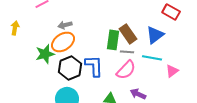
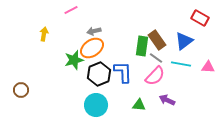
gray line: (127, 52) -> (156, 58), turned 32
pink triangle: (172, 71) -> (208, 67), moved, turned 40

